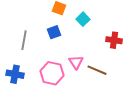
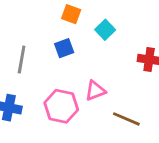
pink triangle: (76, 62) -> (95, 91), turned 42
brown line: (97, 70) -> (126, 119), moved

